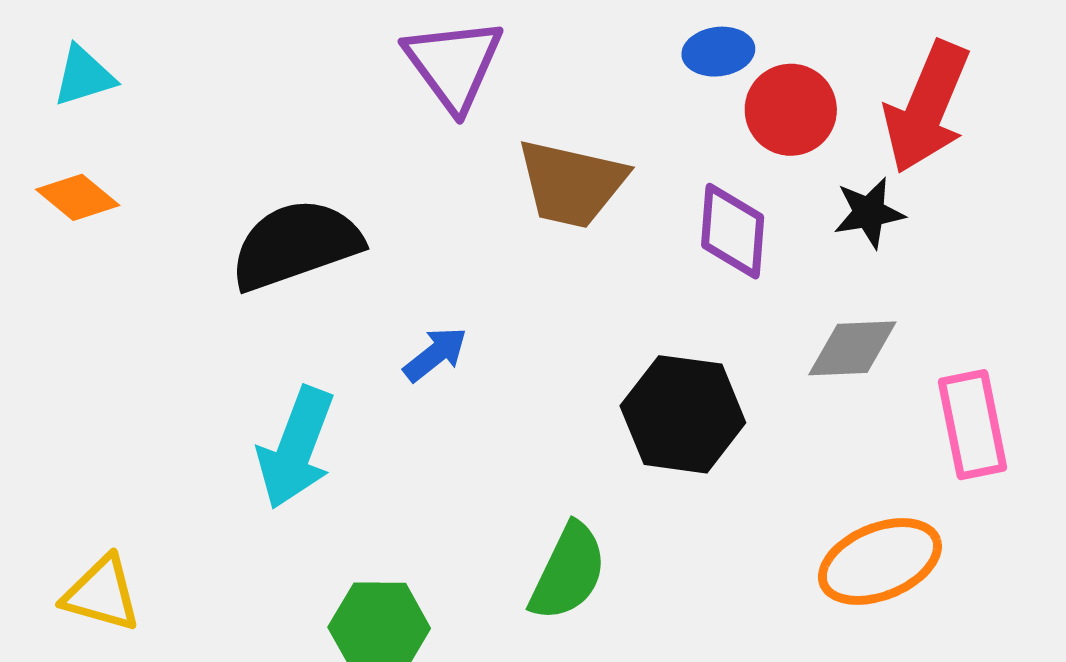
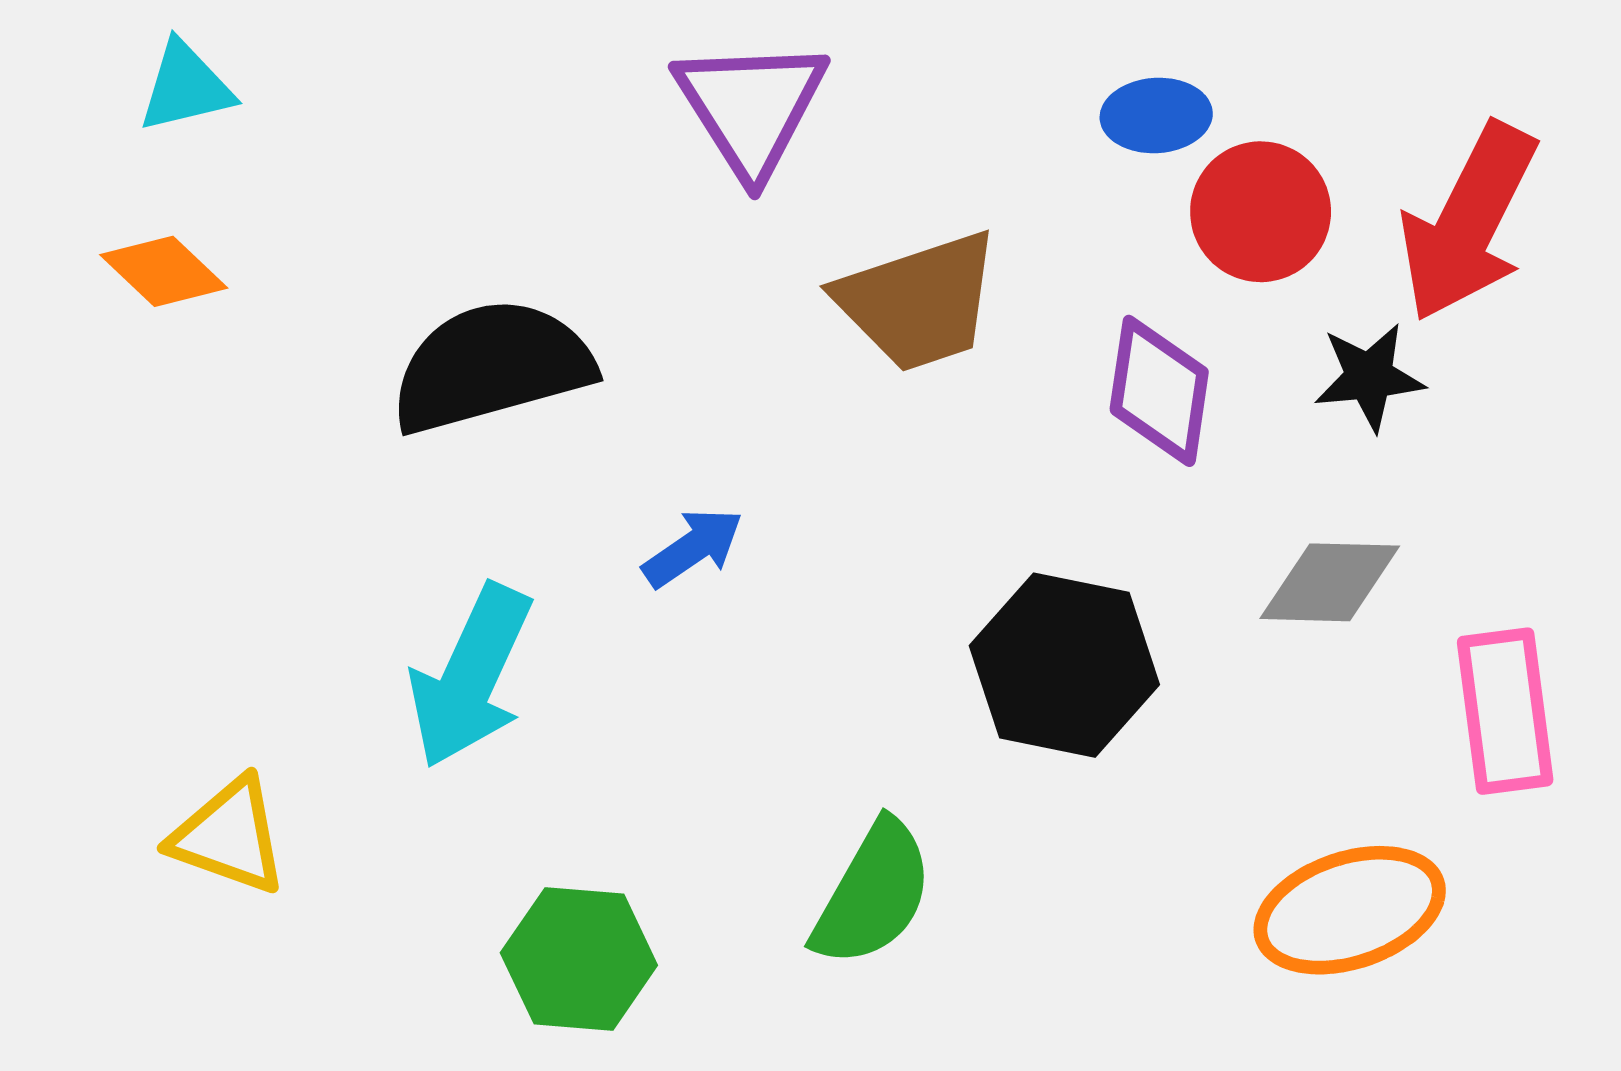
brown trapezoid: (572, 184) -> (919, 302), turned -35
yellow triangle: (102, 594) -> (229, 836), moved

